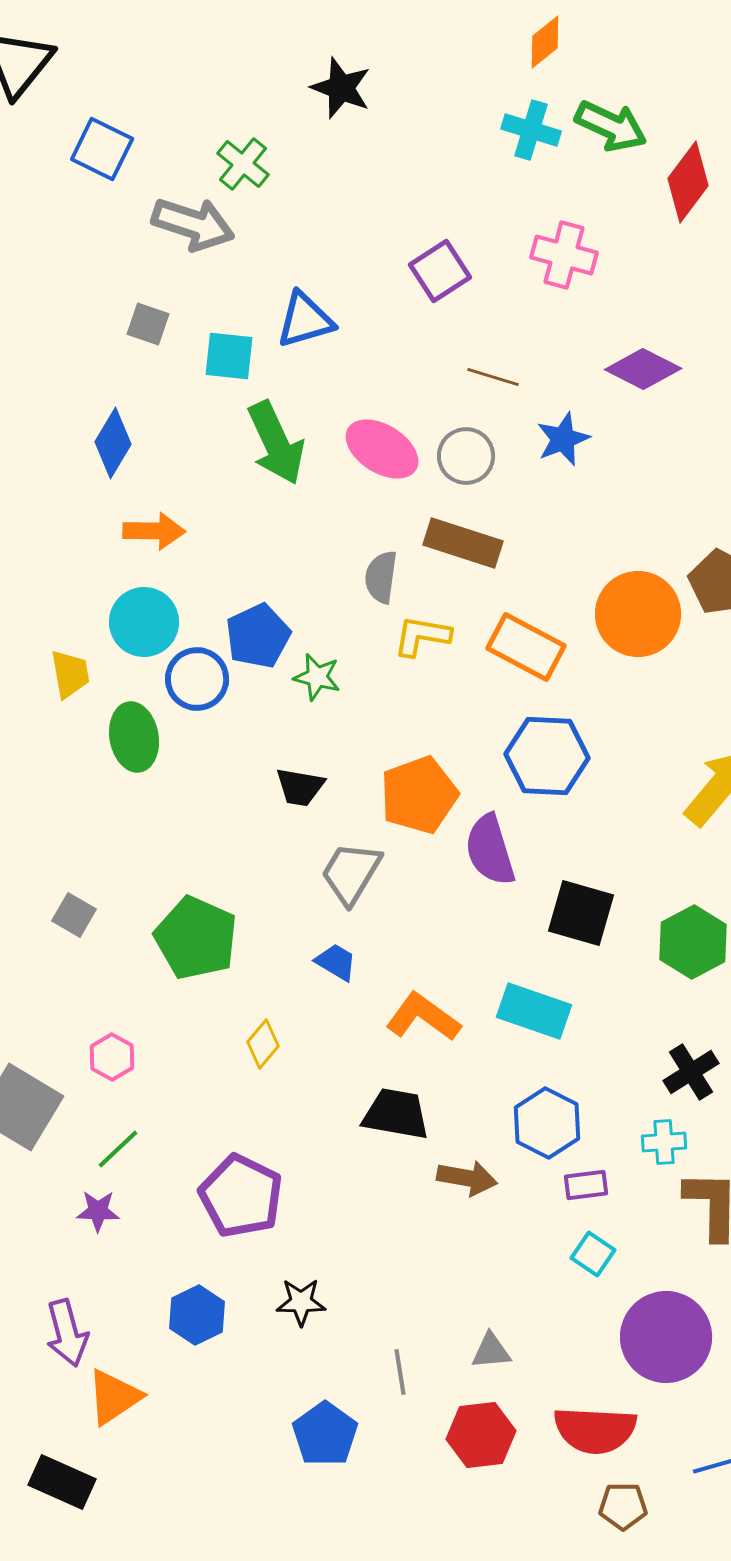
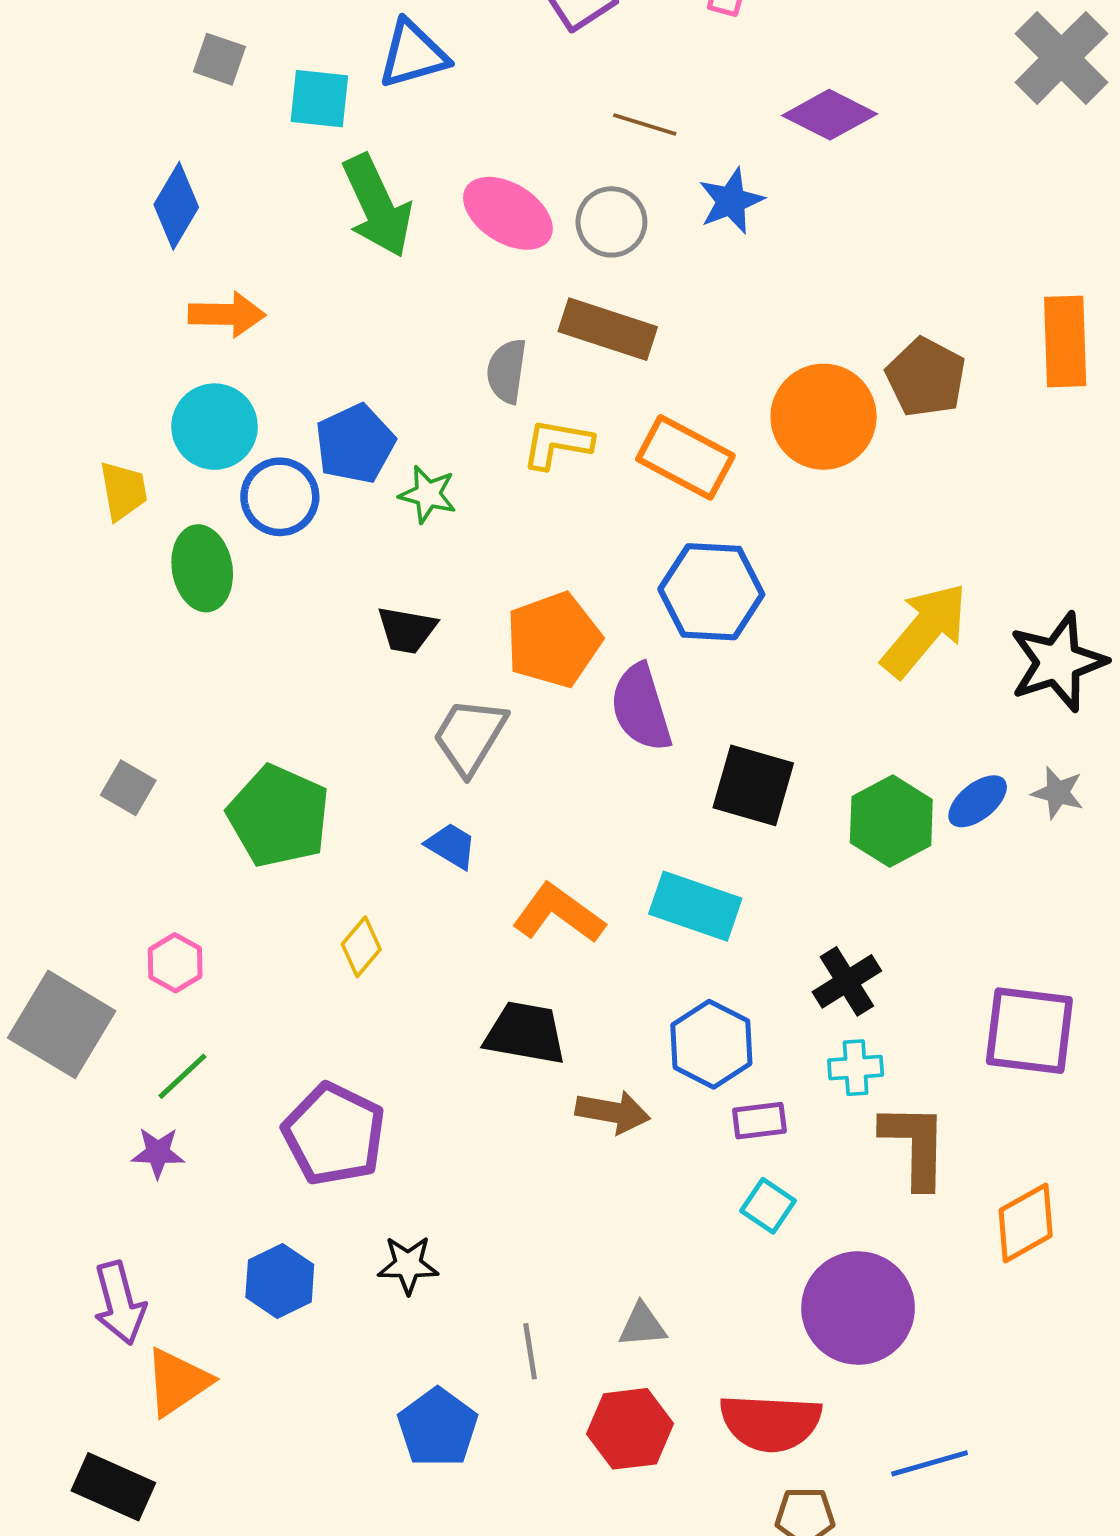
black cross: (691, 1072) -> (847, 981), moved

